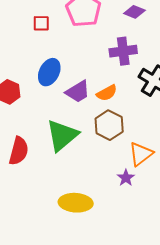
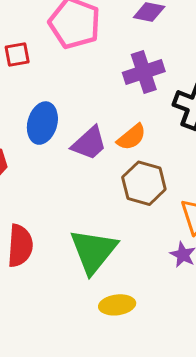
green triangle: (62, 135) -> (93, 251), moved
yellow ellipse: (76, 203) -> (117, 305), size x0.7

